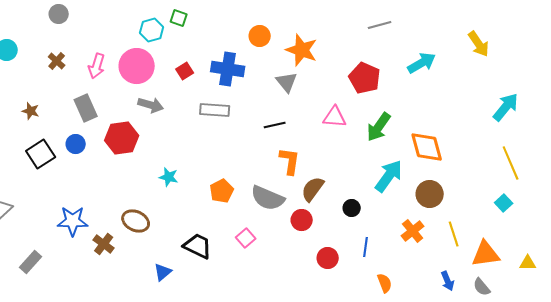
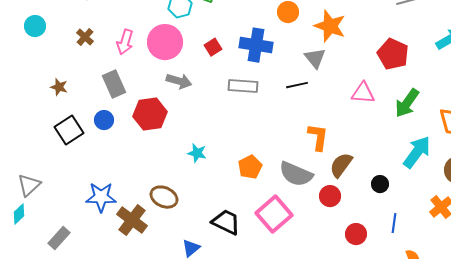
black line: (275, 125) -> (297, 85), moved
pink square: (246, 238) -> (274, 214), size x1.8
brown cross: (104, 244) -> (132, 220), size x1.4

